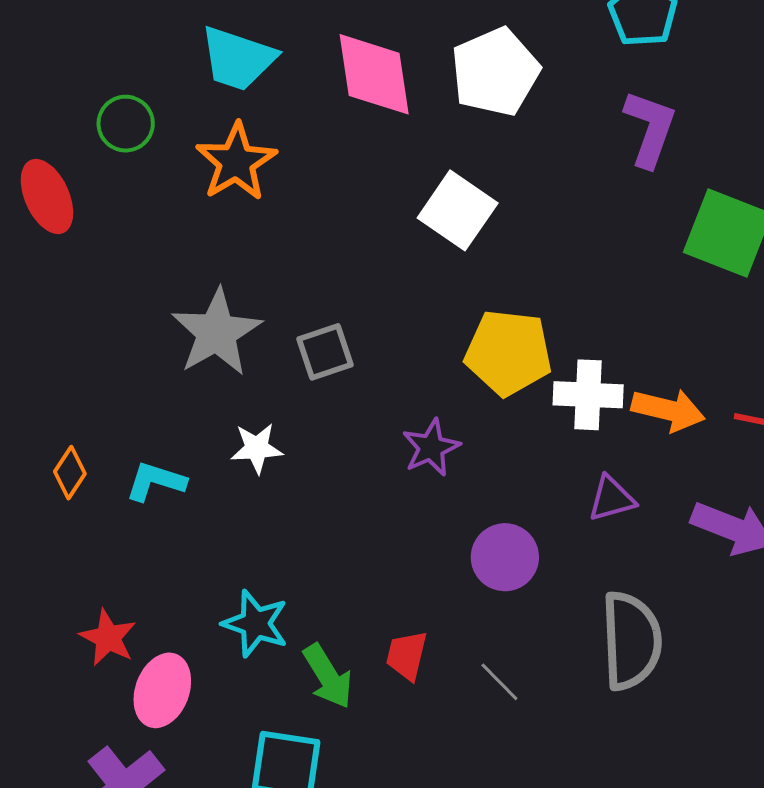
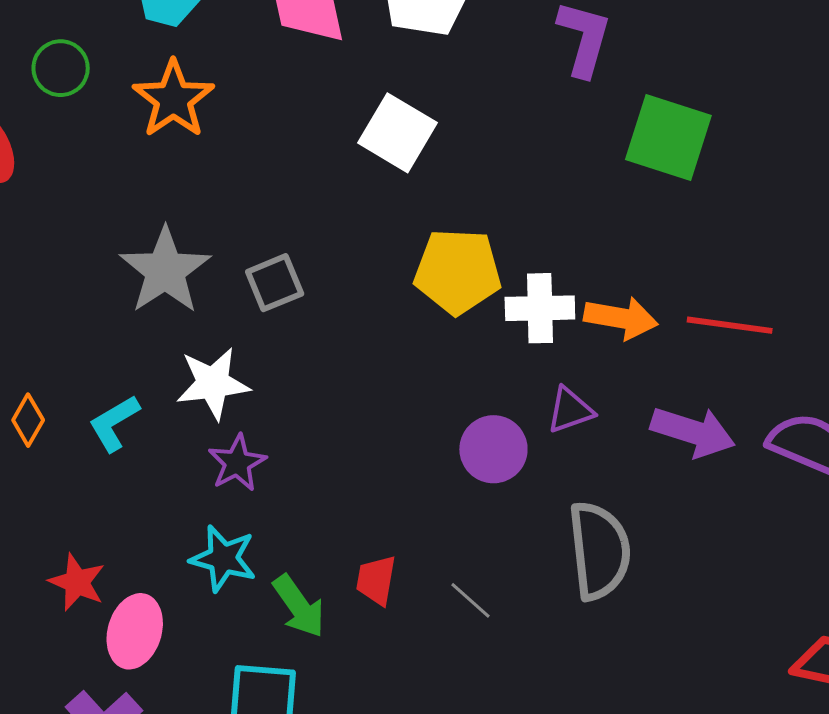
white star: (257, 448) -> (213, 383), size x1.4
purple star: (431, 448) -> (237, 463), moved
cyan L-shape: (156, 481) -> (114, 423), turned -44
purple circle: (505, 557) -> (493, 449), moved

